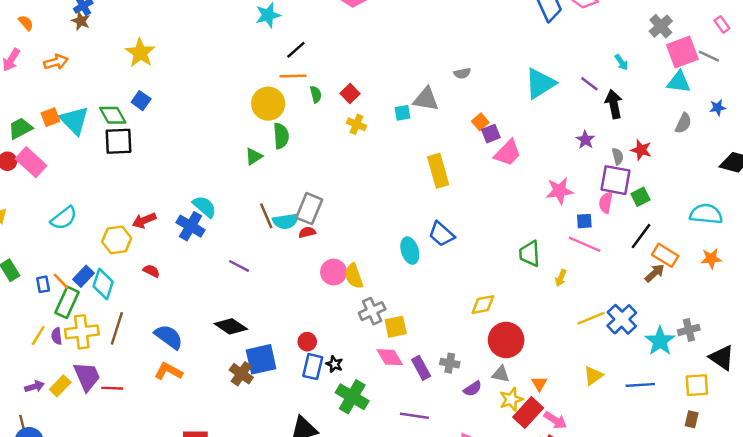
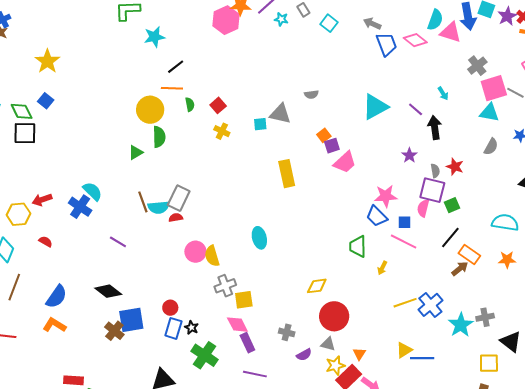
blue trapezoid: (441, 234) -> (377, 216), moved
blue semicircle: (169, 337) -> (56, 297), turned 85
purple rectangle: (421, 368) -> (247, 343), moved
blue line: (640, 385) -> (422, 358), moved

